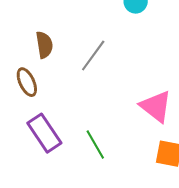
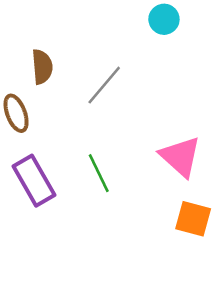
green line: (95, 145) -> (99, 173), moved

